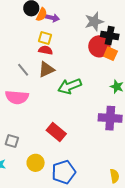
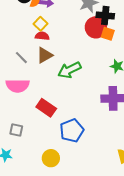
yellow square: (45, 38) -> (40, 24), turned 32
red rectangle: (56, 132) -> (46, 108), moved
yellow circle: (36, 163) -> (51, 158), moved
blue pentagon: (64, 172) -> (72, 131), moved

